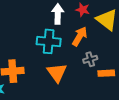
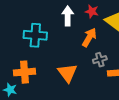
cyan cross: (49, 41) -> (35, 35), moved

